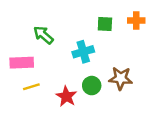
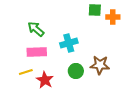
green square: (105, 24) -> (95, 10), moved
pink rectangle: (22, 63) -> (37, 52), moved
red star: (66, 96) -> (45, 80), moved

